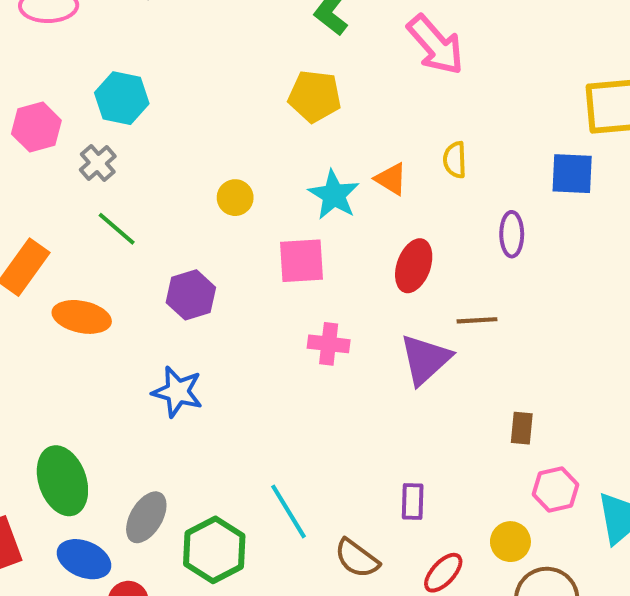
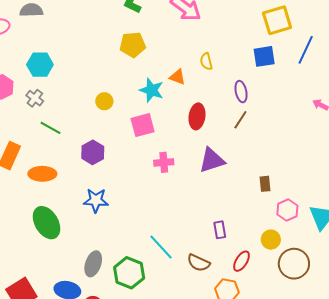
brown line: (477, 320) -> (240, 120), moved, turned -42
purple triangle: (425, 359) -> (212, 160), turned 36
green ellipse: (62, 481) -> (47, 223), moved

